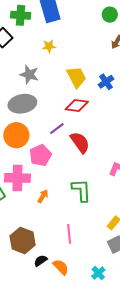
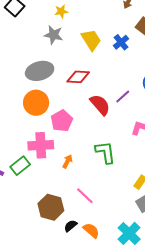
gray star: (29, 74) -> (53, 35), moved
red diamond: (77, 105) -> (78, 77), moved
purple line: (57, 129) -> (123, 97), moved
pink line: (69, 234) -> (85, 196), moved, turned -36
cyan cross: (98, 273) -> (129, 233), size x1.6

